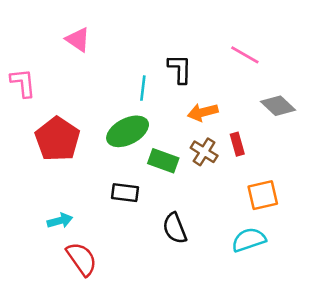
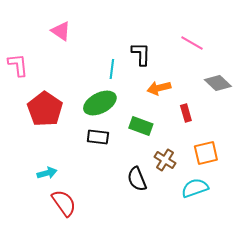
brown cross: (204, 152) -> (165, 160), moved
green rectangle: (163, 161) -> (141, 126), moved
black rectangle: (125, 193) -> (98, 137), moved

